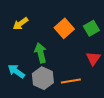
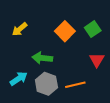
green arrow: (41, 53) -> (42, 58), turned -66
cyan arrow: (16, 71) -> (19, 79), turned 114

